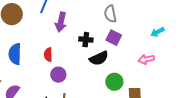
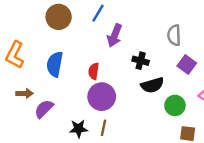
purple square: (114, 38) -> (187, 64), moved
purple circle: (58, 75) -> (102, 97), size x1.5
green circle: (114, 82) -> (175, 105), moved

